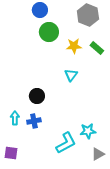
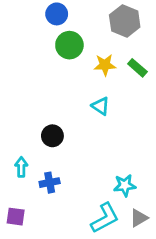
cyan triangle: (71, 75) -> (101, 106), turned -32
blue cross: (34, 121) -> (50, 183), moved
cyan L-shape: (66, 143) -> (105, 218), moved

